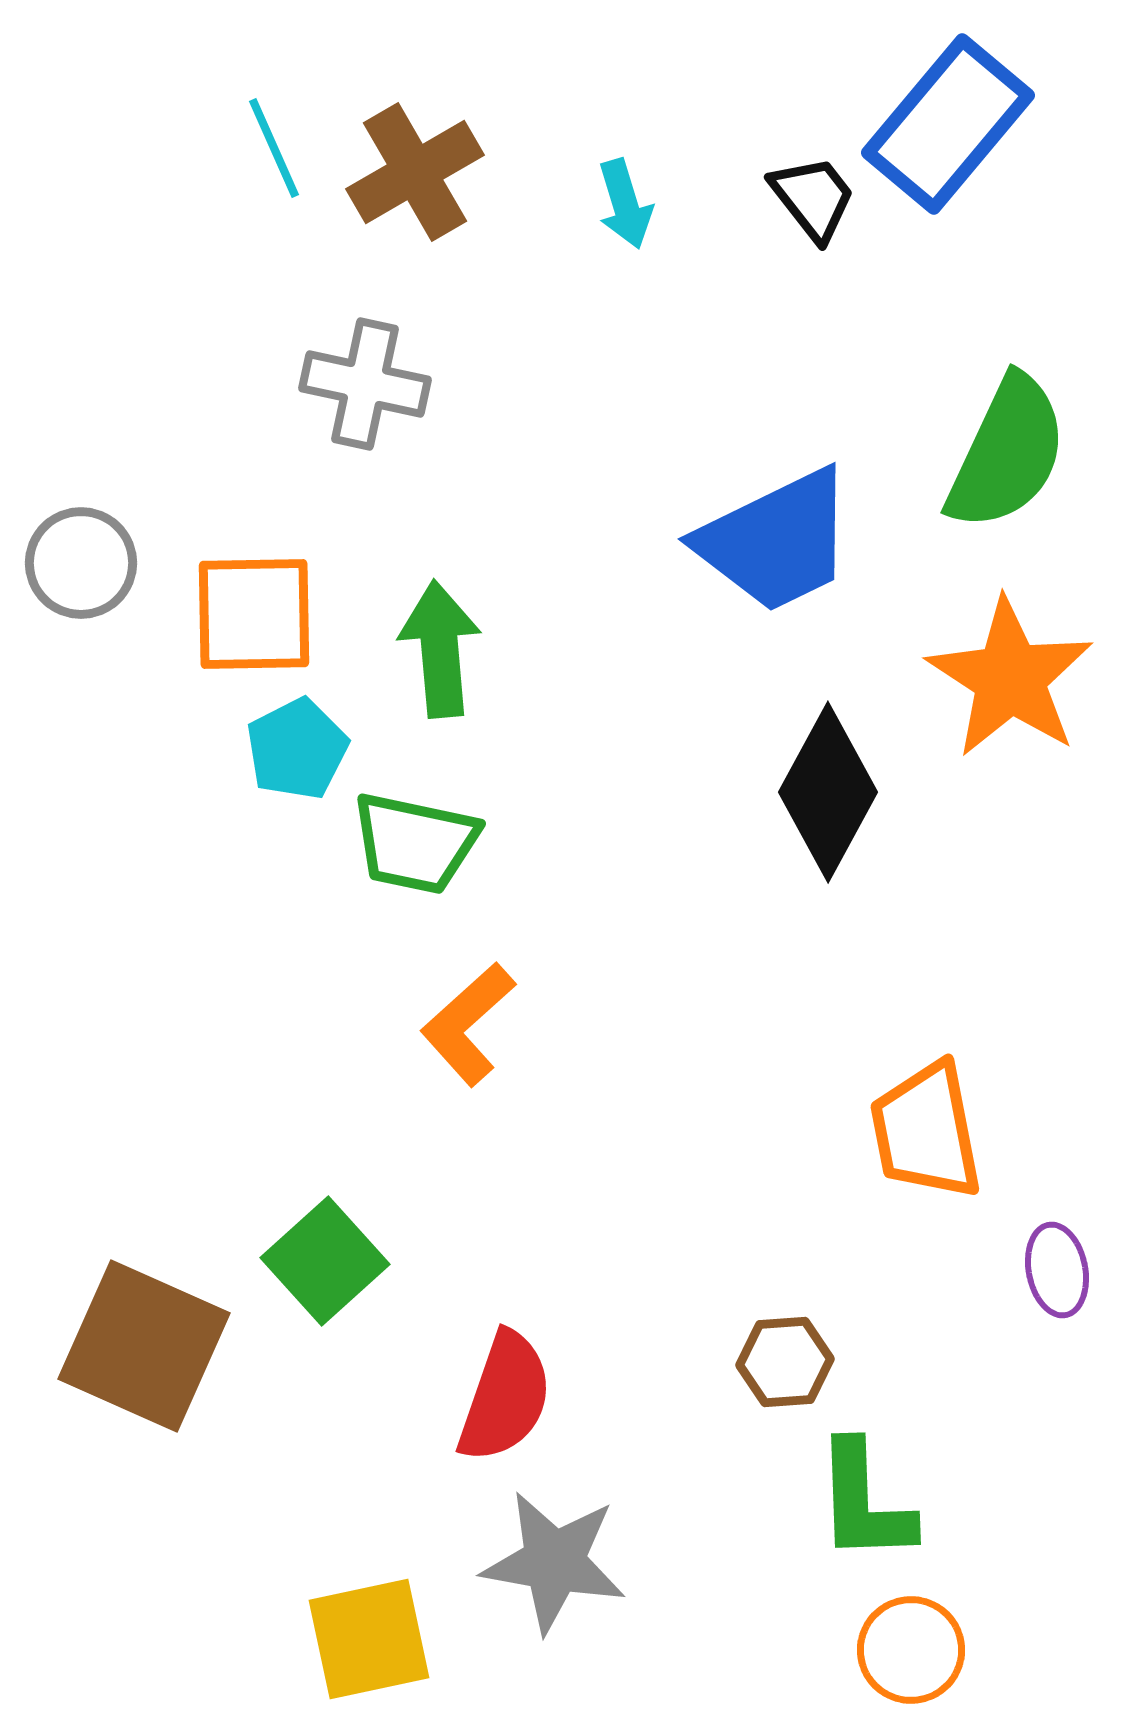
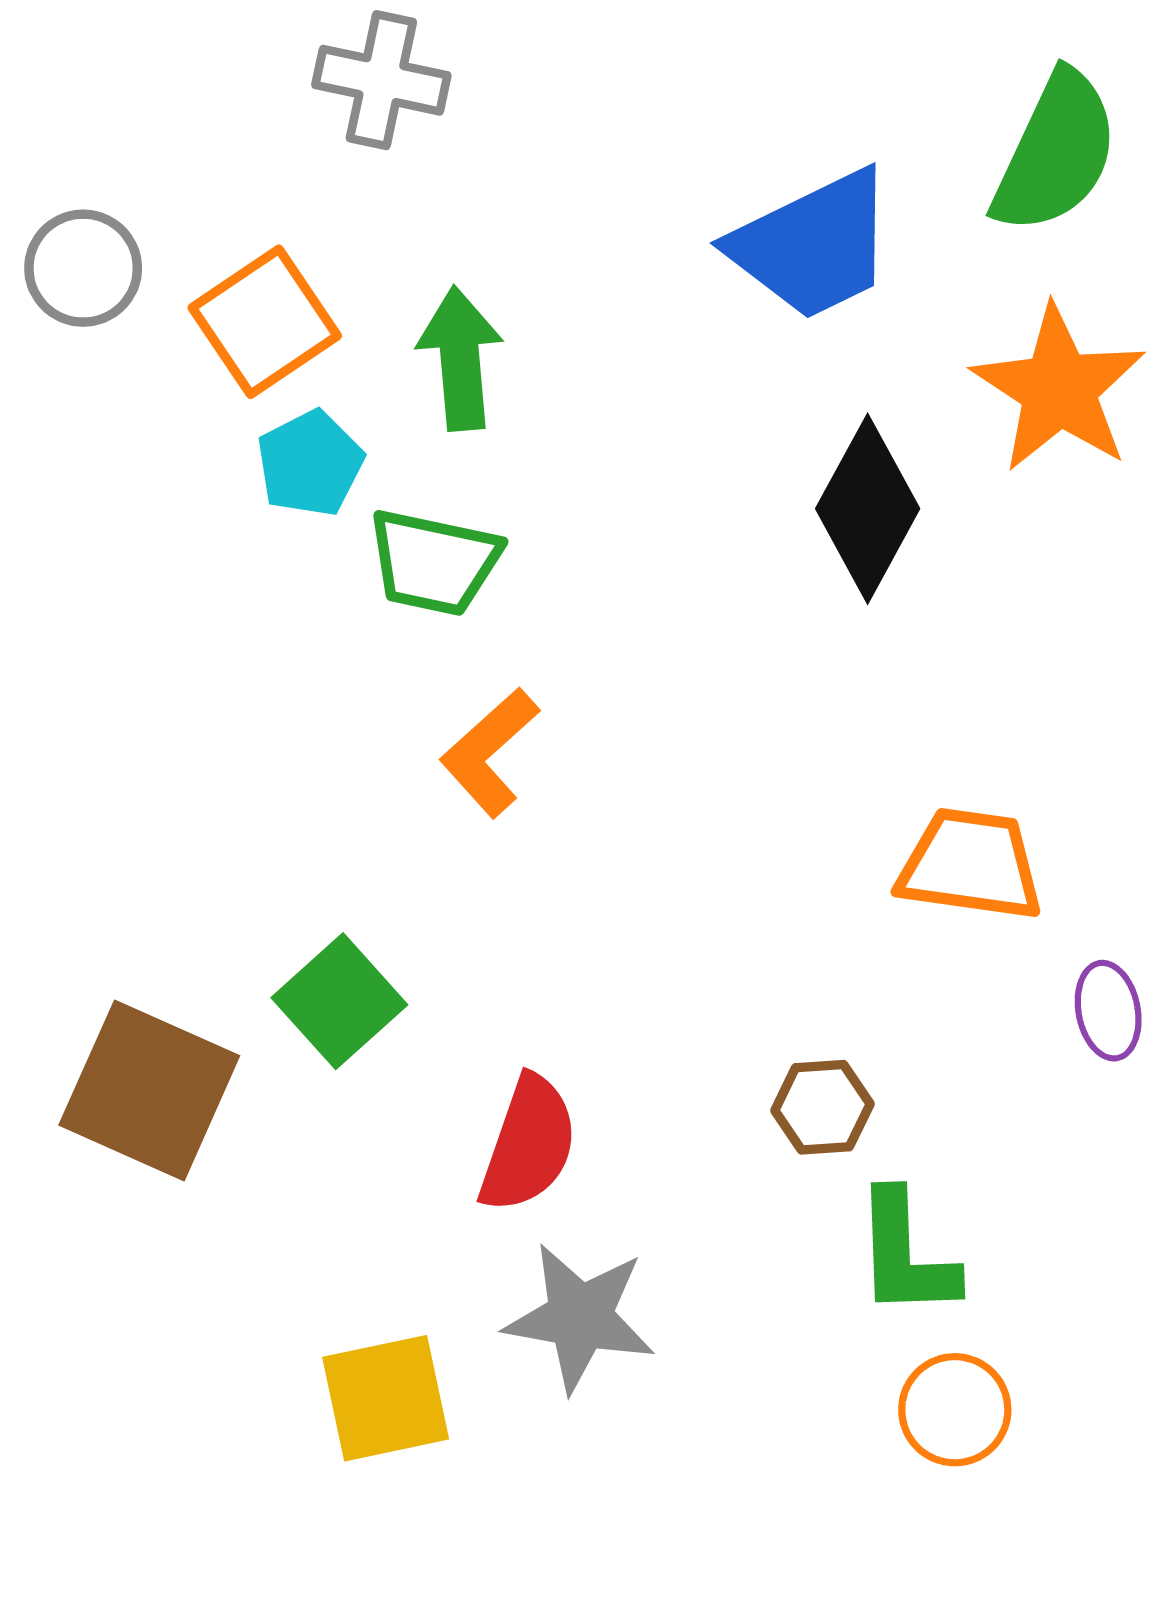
orange square: (254, 614) -> (265, 322), turned -33
orange trapezoid: (926, 1131) -> (971, 865), turned 109

